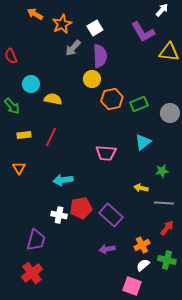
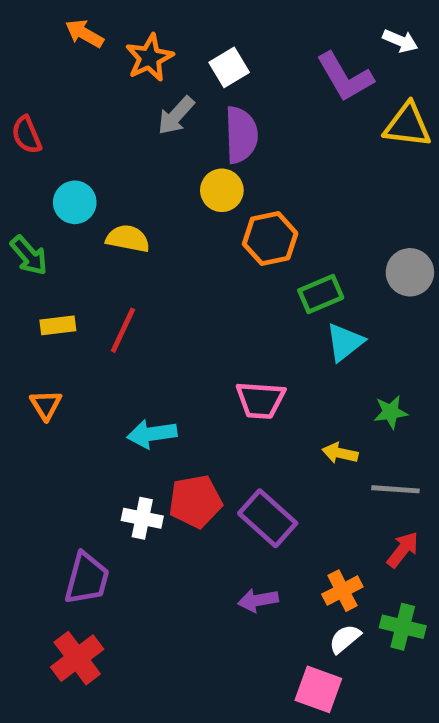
white arrow: (162, 10) -> (400, 41), moved, turned 72
green rectangle: (139, 104) -> (321, 294), moved
pink trapezoid: (106, 153) -> (260, 400), moved

